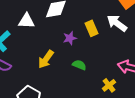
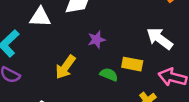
white arrow: (117, 23) -> (160, 39), moved
yellow rectangle: (91, 28) -> (132, 64), moved, turned -56

